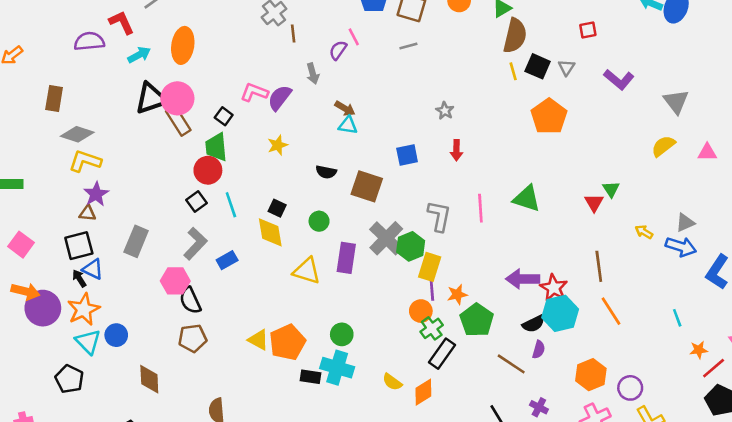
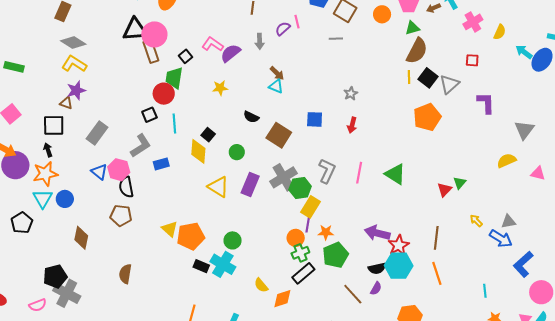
gray triangle: (567, 67) -> (449, 84), size x1.5
purple L-shape: (619, 79) -> (486, 103), turned -145
blue triangle: (93, 269) -> (99, 172), moved

